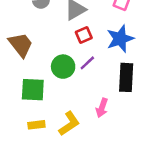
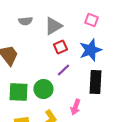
green circle: (63, 67) -> (43, 89), moved

